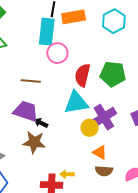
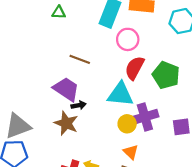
pink circle: (57, 53) -> (128, 39), moved
black arrow: (41, 123) -> (79, 105), turned 128

